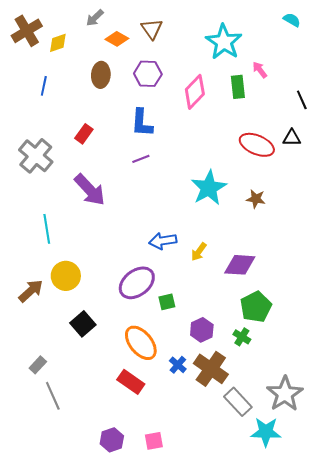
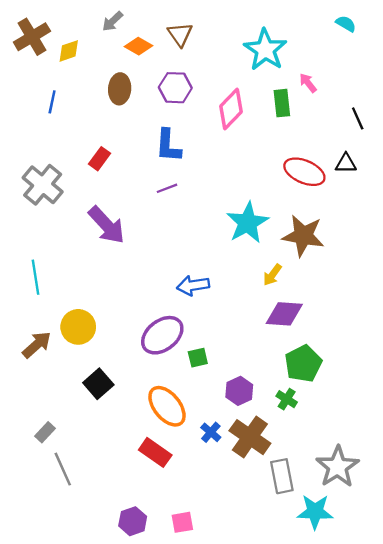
brown star: (256, 199) -> (303, 236), size x1.8
cyan line: (47, 229) -> (36, 277), moved
yellow arrow: (199, 252) -> (272, 275), moved
gray rectangle: (238, 402) -> (282, 476), turned 32

